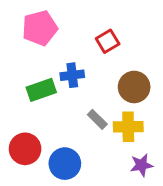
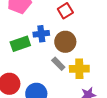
brown circle: (134, 87) -> (65, 42), moved

